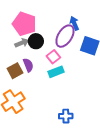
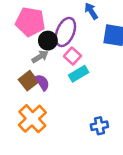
purple ellipse: (65, 36) -> (65, 32), moved
gray arrow: (22, 43) -> (40, 57), moved
purple semicircle: (28, 65) -> (42, 82), moved

